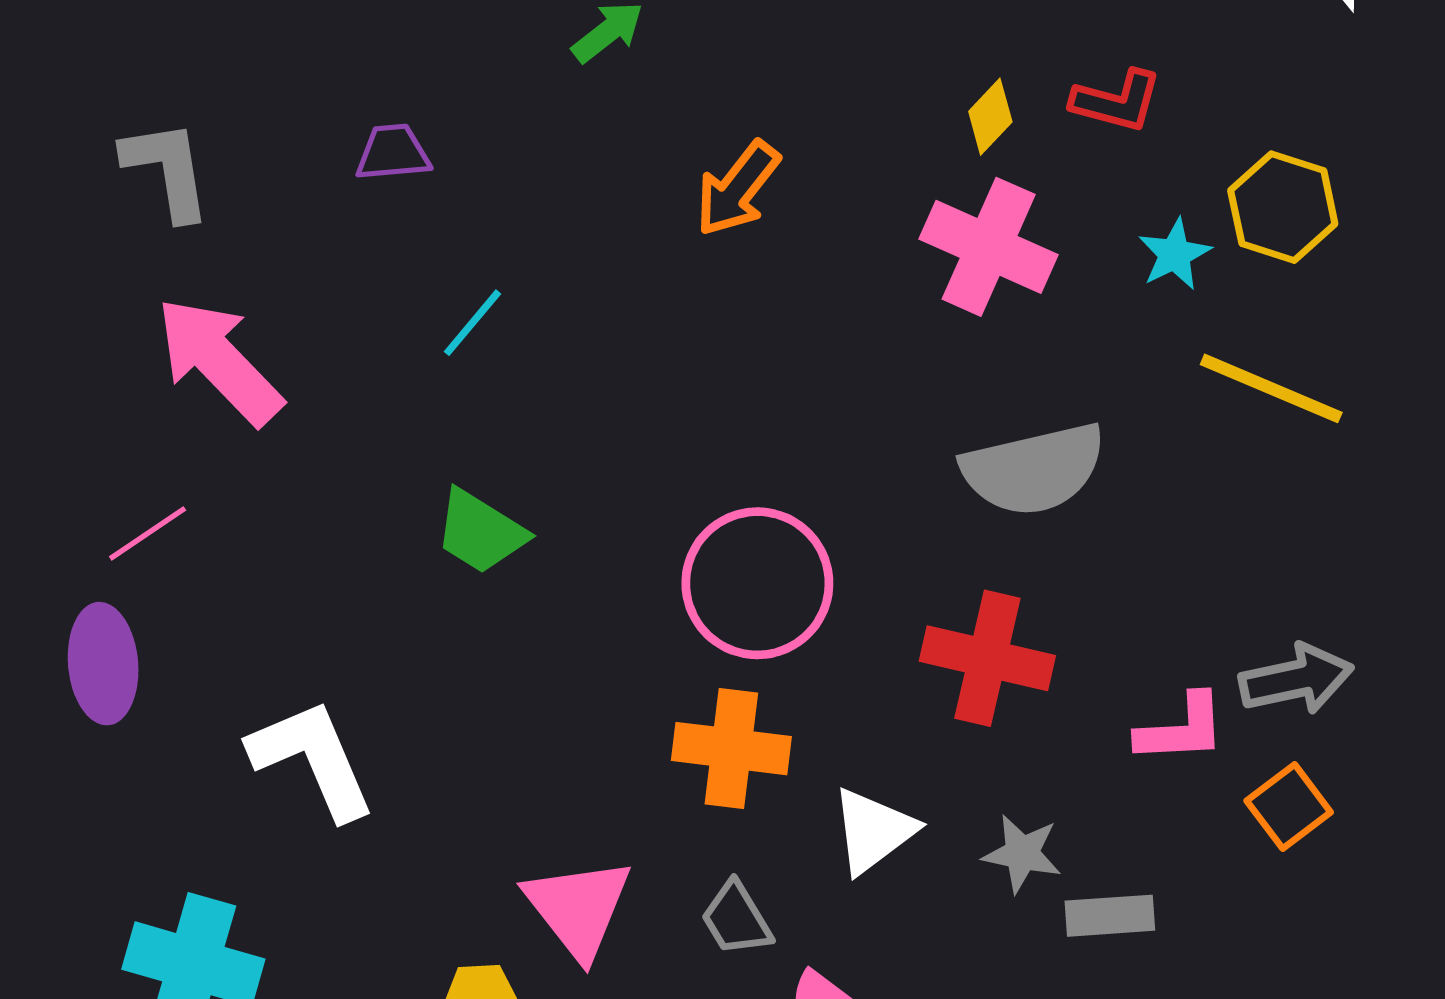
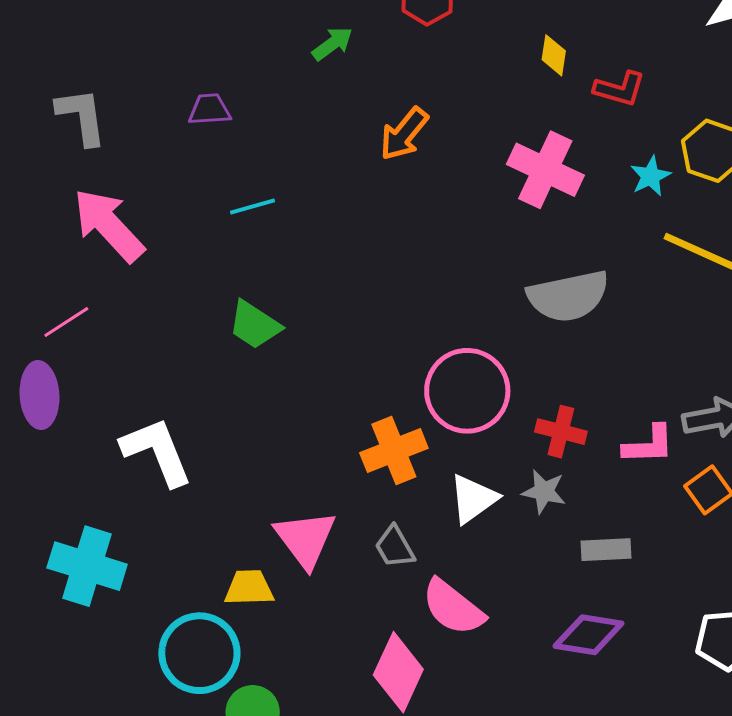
yellow diamond: (990, 117) -> (554, 55), moved, turned -36
cyan line: (473, 323) -> (253, 207), turned 33
pink circle: (757, 583) -> (467, 391), moved
red cross: (987, 658) -> (561, 432), moved, size x0.7
orange cross: (731, 749) -> (394, 451), turned -30
gray star: (1022, 853) -> (544, 492), moved

